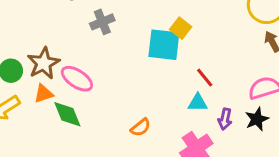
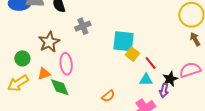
yellow square: (181, 28) -> (132, 54), moved
brown star: (43, 63) -> (49, 42), moved
pink ellipse: (77, 79) -> (66, 64), turned 50
black star: (257, 119) -> (170, 79), moved

